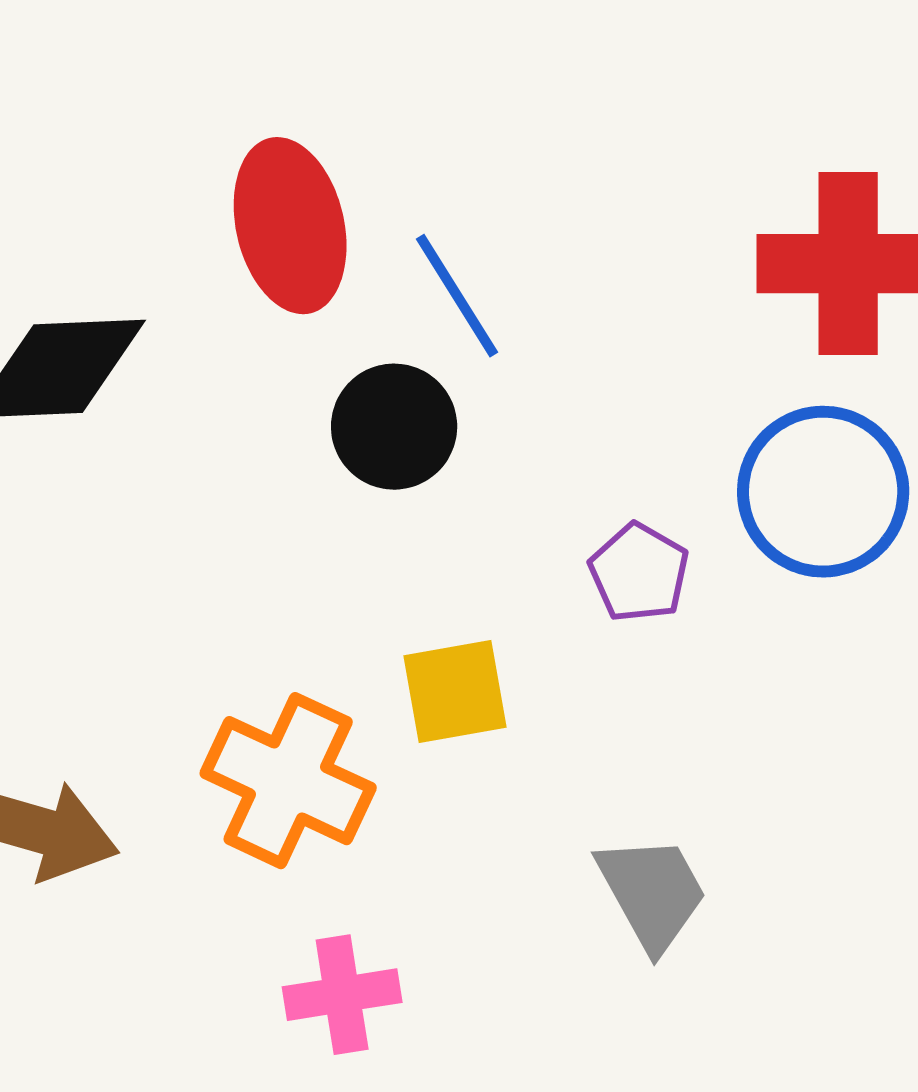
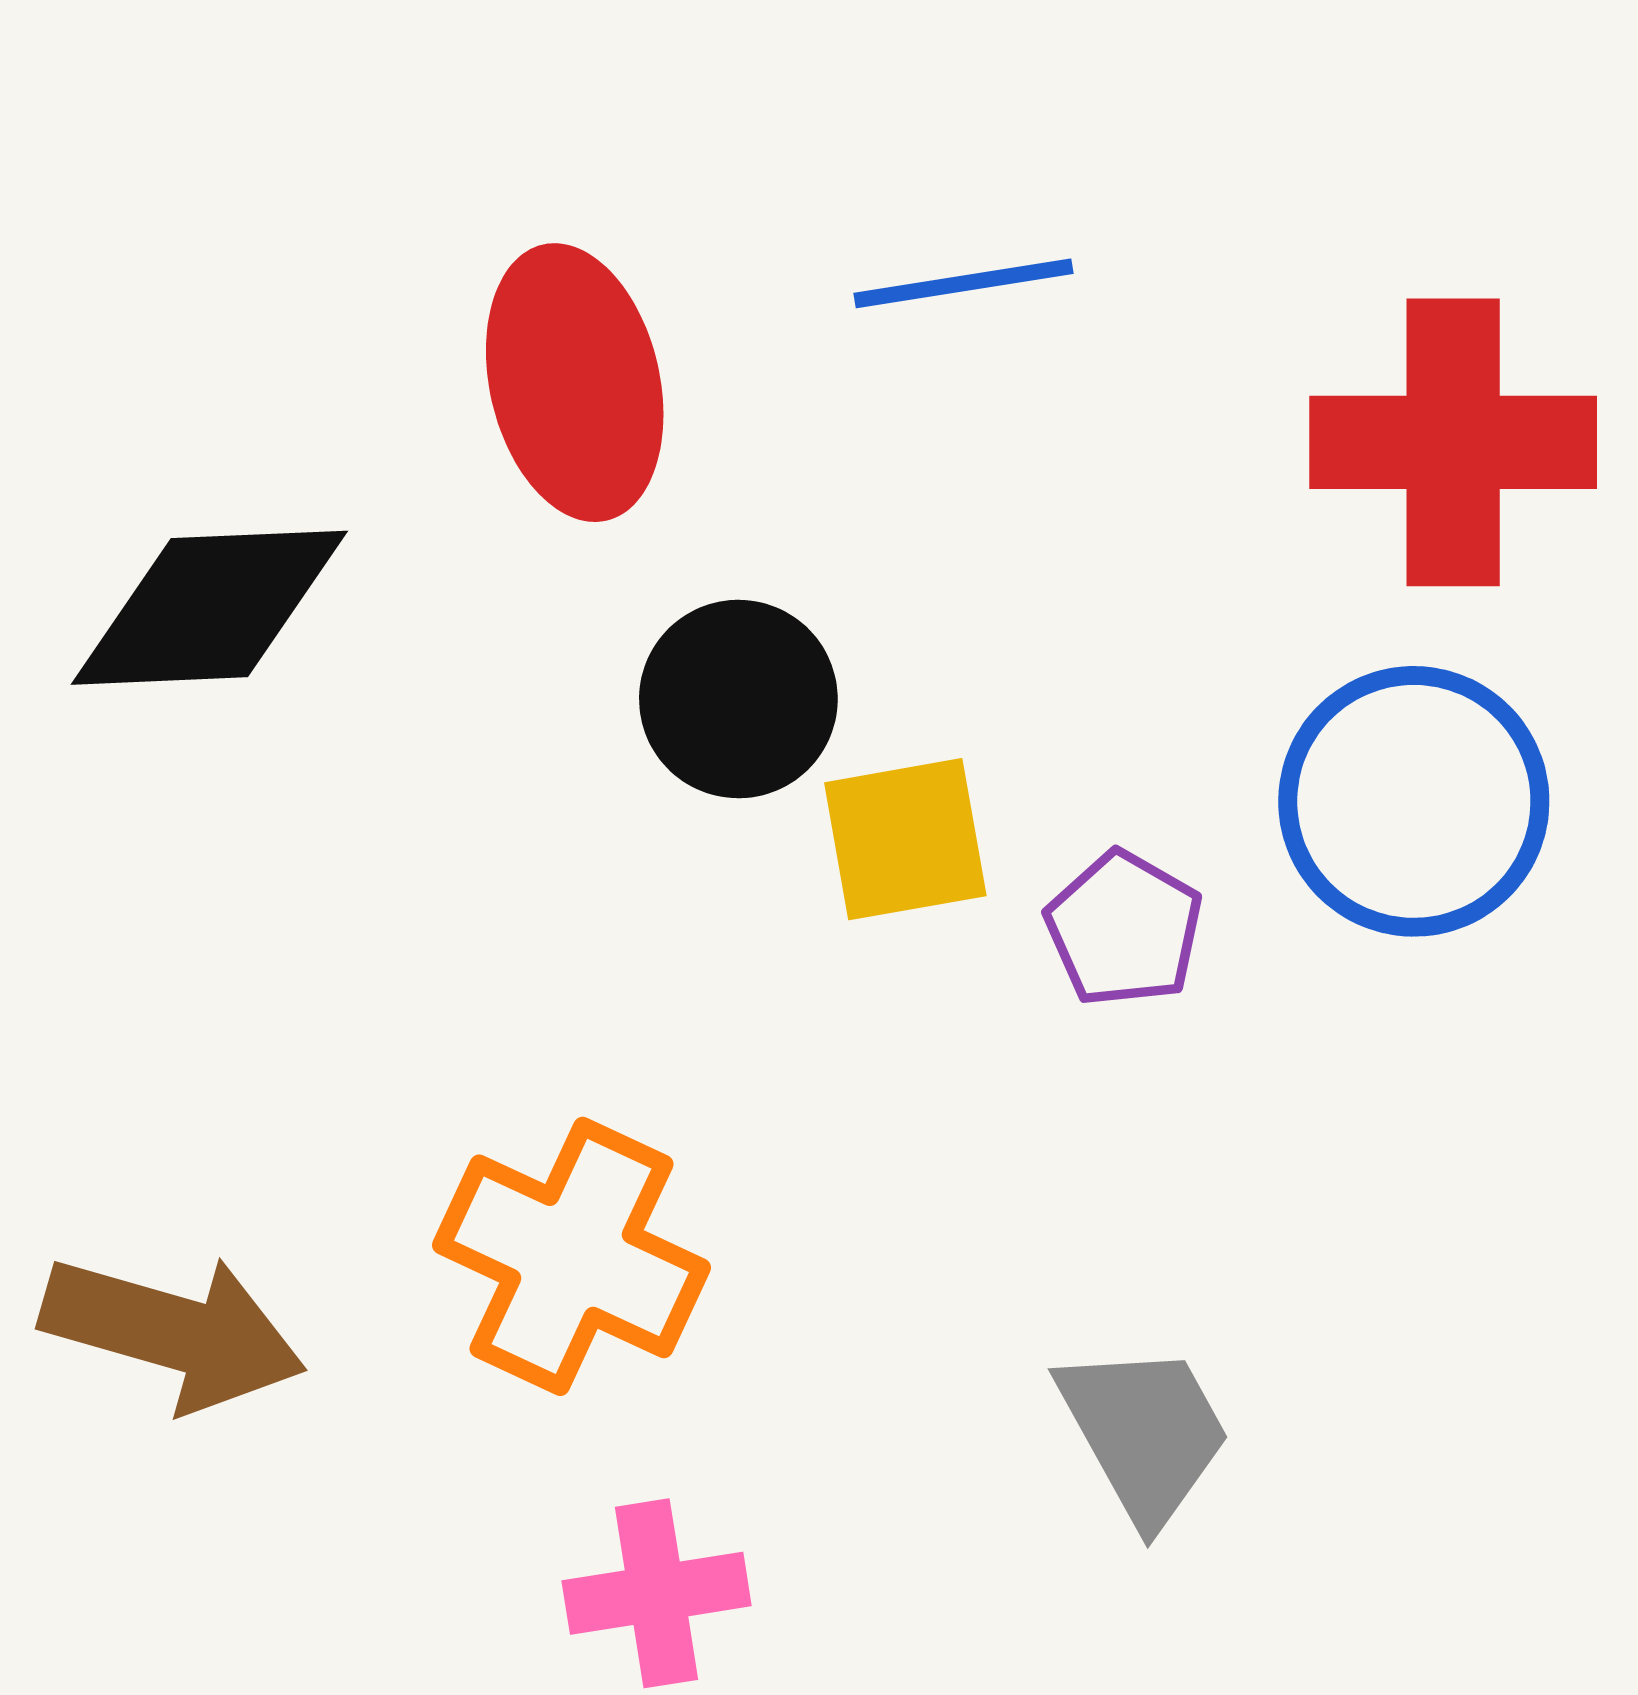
blue line: (457, 296) -> (964, 283), moved, turned -67
yellow square: (455, 692) -> (905, 839), moved

